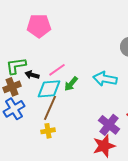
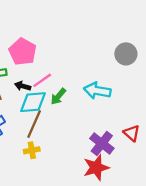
pink pentagon: (39, 26) -> (23, 52), moved, turned 30
black arrow: (32, 75) -> (23, 86), moved

